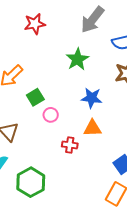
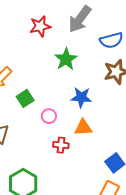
red star: (35, 24) -> (40, 26), moved
pink circle: (51, 115) -> (49, 116), moved

